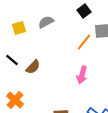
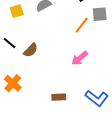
pink arrow: (82, 75) -> (80, 58), turned 36

